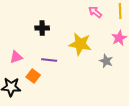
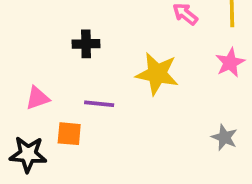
gray star: (106, 61) -> (224, 137), moved
orange square: (33, 76) -> (69, 134), turned -32

